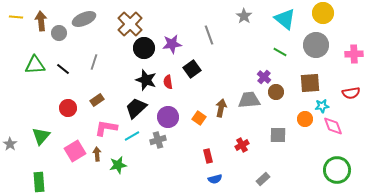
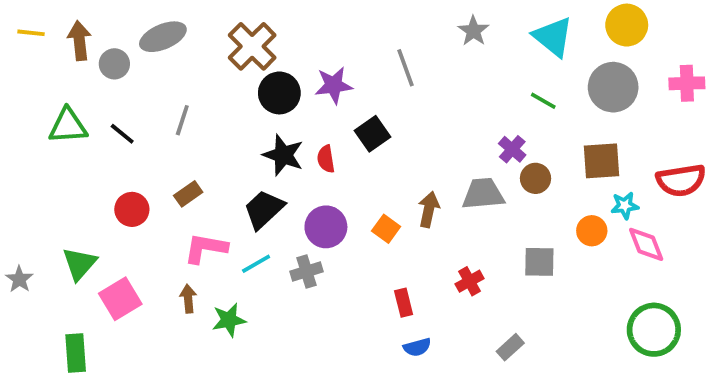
pink cross: (354, 54) -> (687, 83), moved
red semicircle: (351, 93) -> (681, 180), size x1.4
pink square: (75, 151) -> (120, 299), moved

